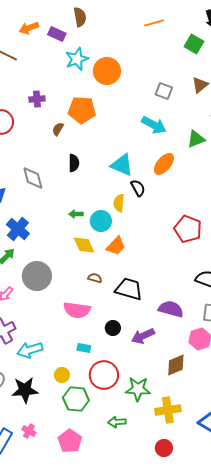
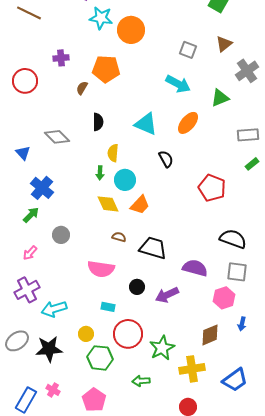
cyan star: (77, 59) -> (101, 18), turned 30
gray diamond: (33, 178) -> (57, 137), turned -30
black semicircle: (138, 188) -> (166, 159), moved
yellow semicircle: (119, 203) -> (113, 153), moved
green arrow: (76, 214) -> (100, 173), turned -88
gray circle: (37, 276) -> (61, 235), size x0.6
brown diamond: (176, 365) -> (210, 335), moved
green star: (138, 389) -> (162, 348), turned -30

